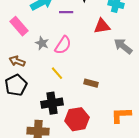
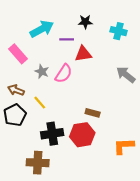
red triangle: (102, 26) -> (83, 54), moved
yellow line: (57, 73) -> (40, 103), moved
red hexagon: (77, 119) -> (82, 135), moved

